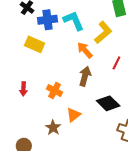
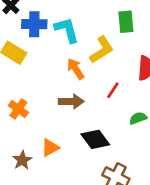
brown arrow: (85, 76) -> (71, 101), turned 66
orange cross: (55, 91) -> (18, 109), moved

